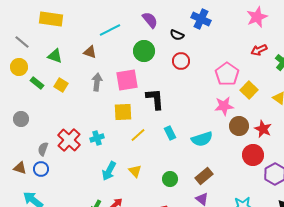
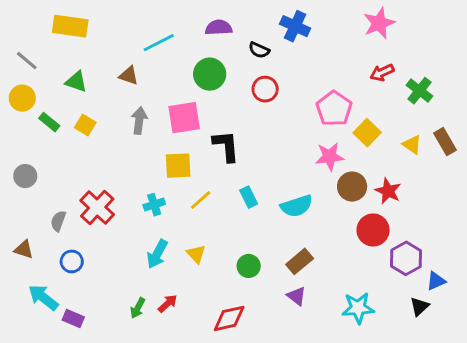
purple semicircle: (150, 20) -> (219, 28), turned -54
cyan cross: (97, 138) -> (154, 205), moved
blue circle: (41, 169) -> (72, 261), moved

